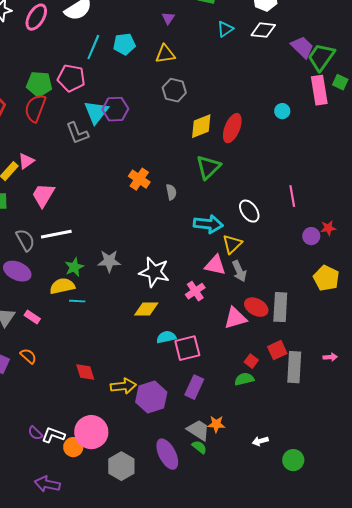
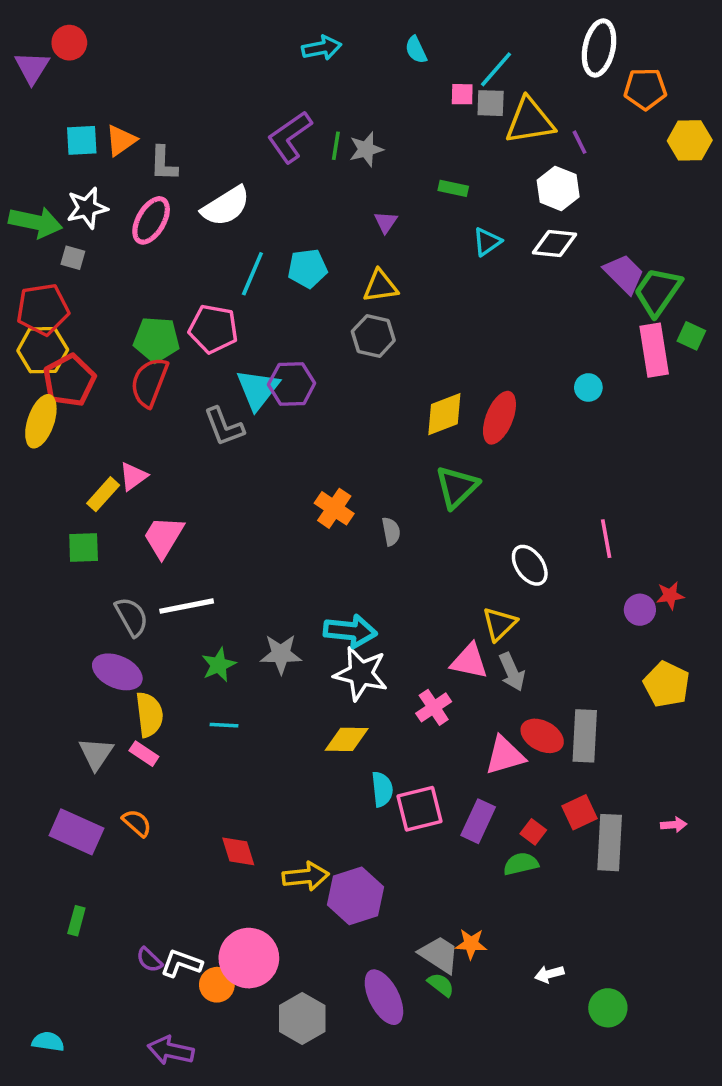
gray hexagon: (174, 90) -> (373, 336), moved
cyan arrow: (208, 224) -> (350, 631), moved
yellow semicircle: (62, 286) -> (149, 715), moved, turned 95
cyan semicircle: (166, 337) -> (382, 789), turned 96
purple rectangle: (194, 387) -> (478, 821), moved

